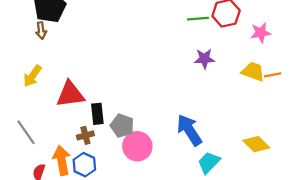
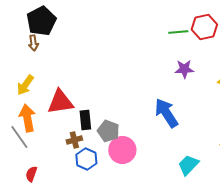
blue arrow: (189, 130) -> (166, 113), moved
orange arrow: (62, 160) -> (27, 118), moved
blue hexagon: (84, 165) -> (86, 159), moved

